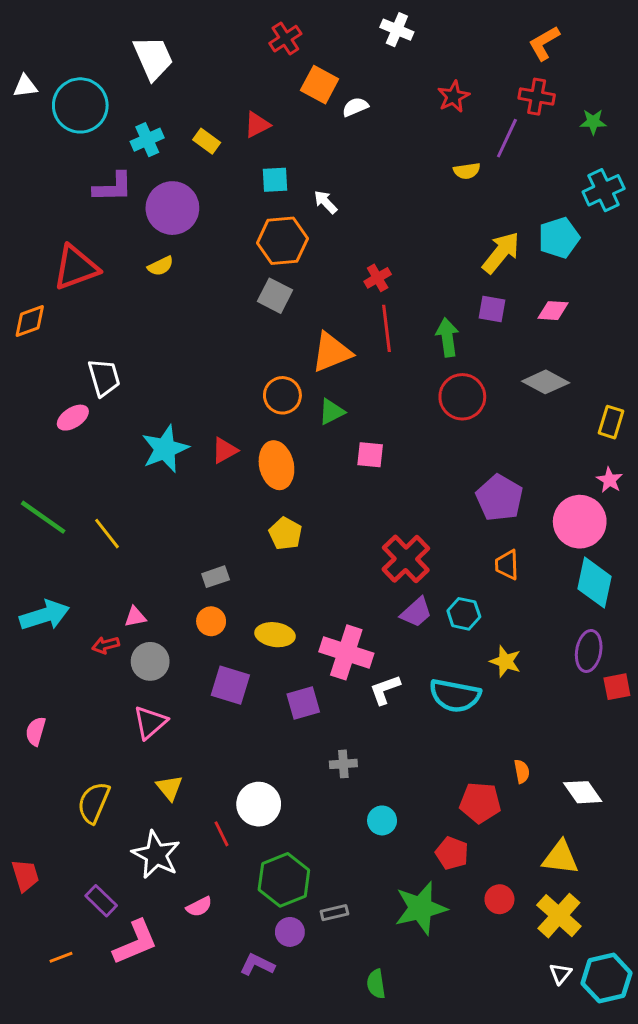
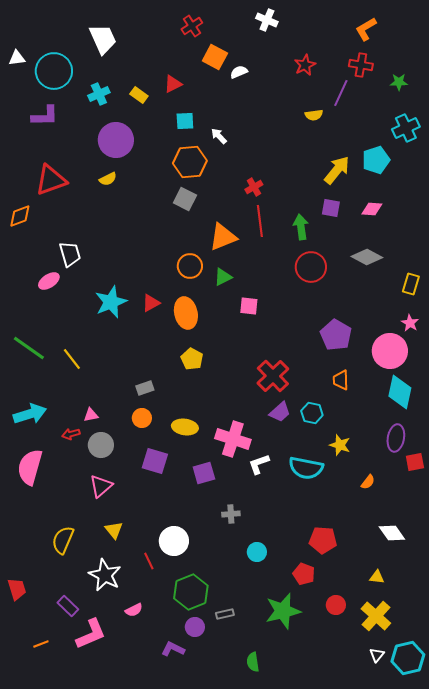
purple L-shape: (113, 187) -> (45, 116), moved
pink semicircle: (36, 731) -> (30, 467), moved, size x1.8
orange semicircle: (522, 771) -> (368, 482), moved, turned 49
yellow triangle: (560, 858) -> (377, 577), size x0.6

